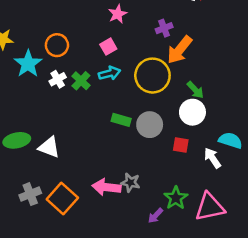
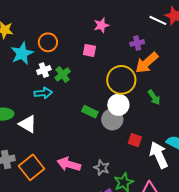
pink square: (108, 47) -> (89, 50), turned 32
cyan arrow: (110, 73) -> (43, 93), moved
white circle: (192, 112) -> (118, 105), moved
white arrow: (212, 158) -> (159, 155), size x1.5
gray star: (130, 183) -> (102, 168), moved

